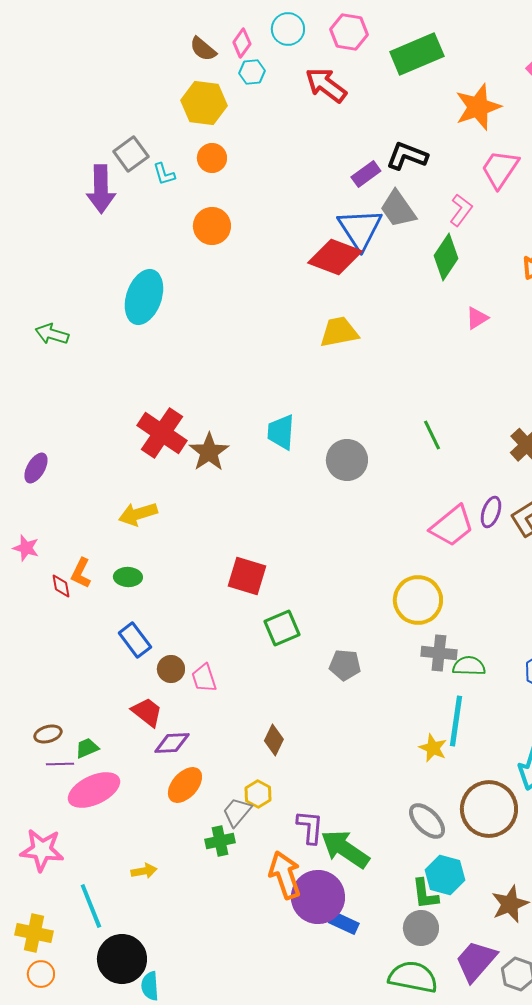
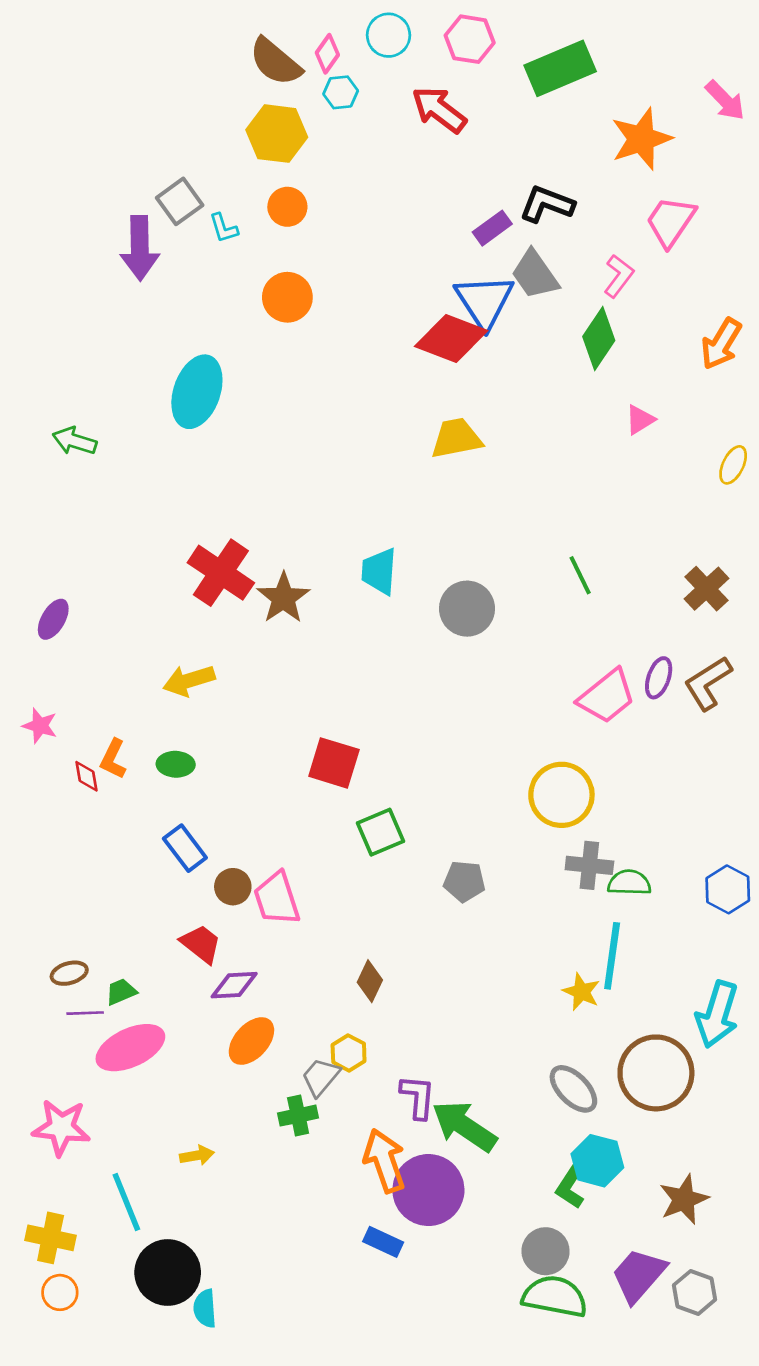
brown semicircle: (203, 49) -> (275, 62), size x1.5
pink trapezoid: (204, 678) -> (277, 899), size x1.4
green L-shape: (425, 894) -> (571, 1186), turned 40
blue rectangle: (344, 923) -> (383, 1242), moved
gray circle: (421, 928) -> (546, 1251), moved

